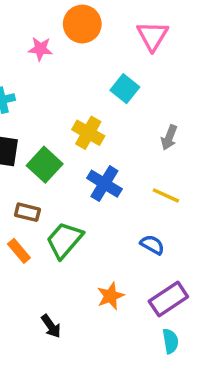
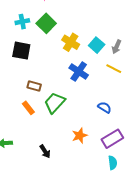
cyan square: (125, 89) -> (97, 45), moved
green square: (45, 165) -> (46, 23), moved
yellow line: (166, 195) -> (114, 69), moved

